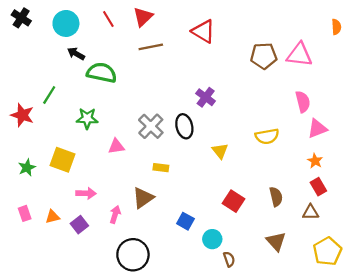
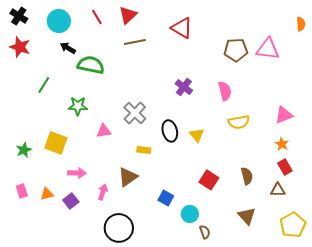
pink semicircle: (303, 102) -> (225, 91), moved
red star: (22, 115) -> (20, 47), moved
black ellipse: (184, 126) -> (170, 131), moved

